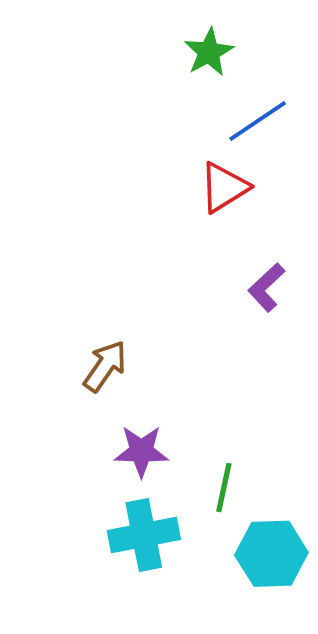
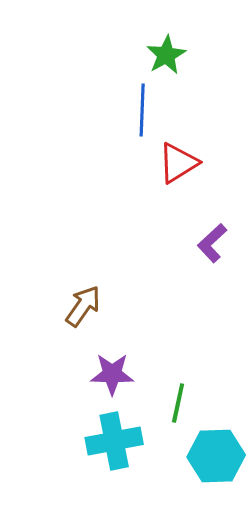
blue line: (258, 121) -> (142, 110), moved, turned -54

